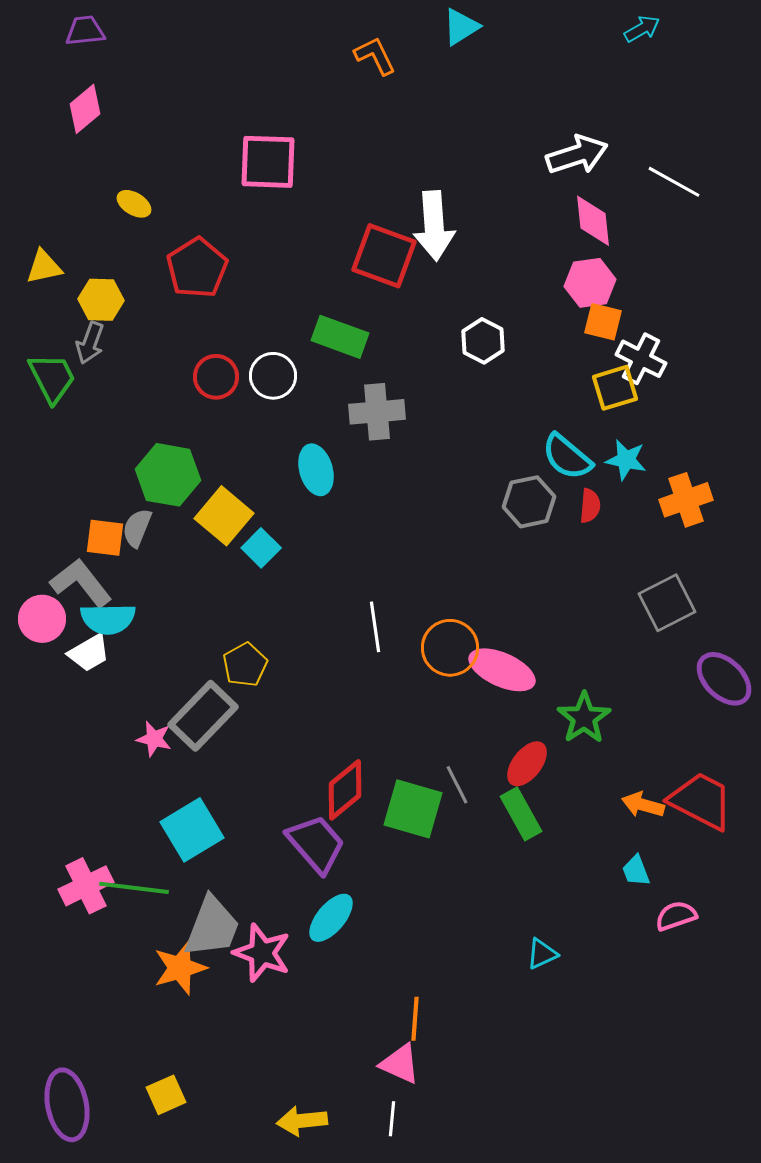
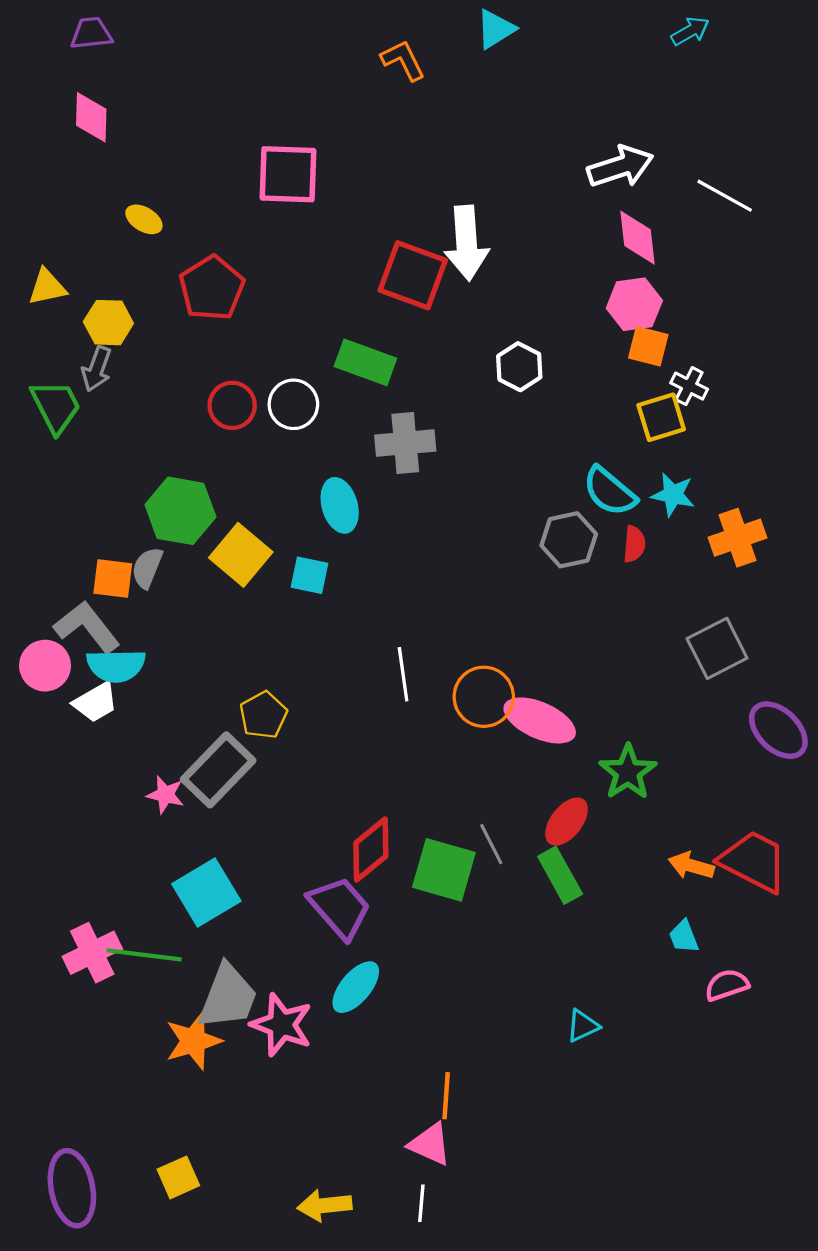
pink diamond: (85, 109) -> (91, 117), turned -48
white cross: (641, 359) -> (689, 386), size x0.7
cyan square: (261, 548) -> (310, 575), moved, turned -33

